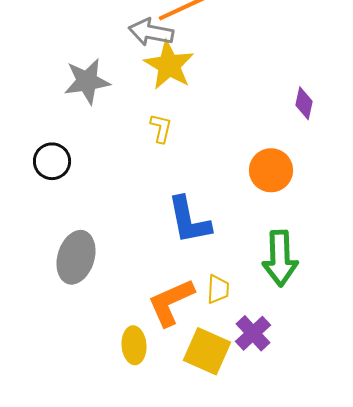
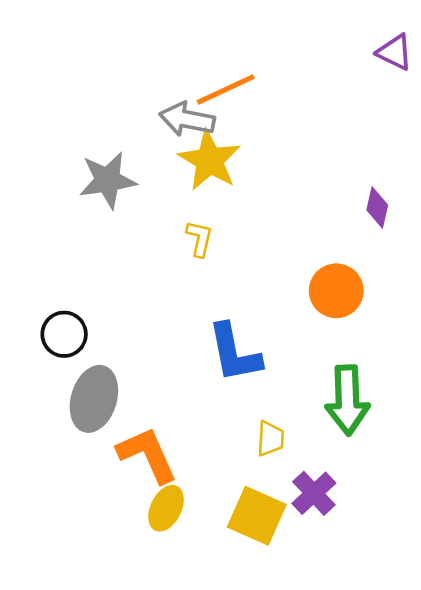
black circle: (52, 161) -> (64, 334), moved
orange L-shape: (171, 302) -> (147, 455), moved, turned 90
yellow ellipse: (134, 345) -> (166, 508), turned 30

